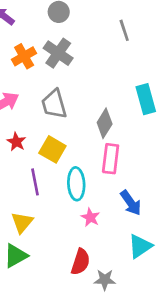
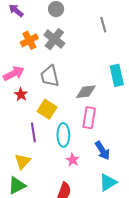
gray diamond: (105, 123) -> (86, 92), turned 50
red star: (16, 142) -> (21, 94), moved

